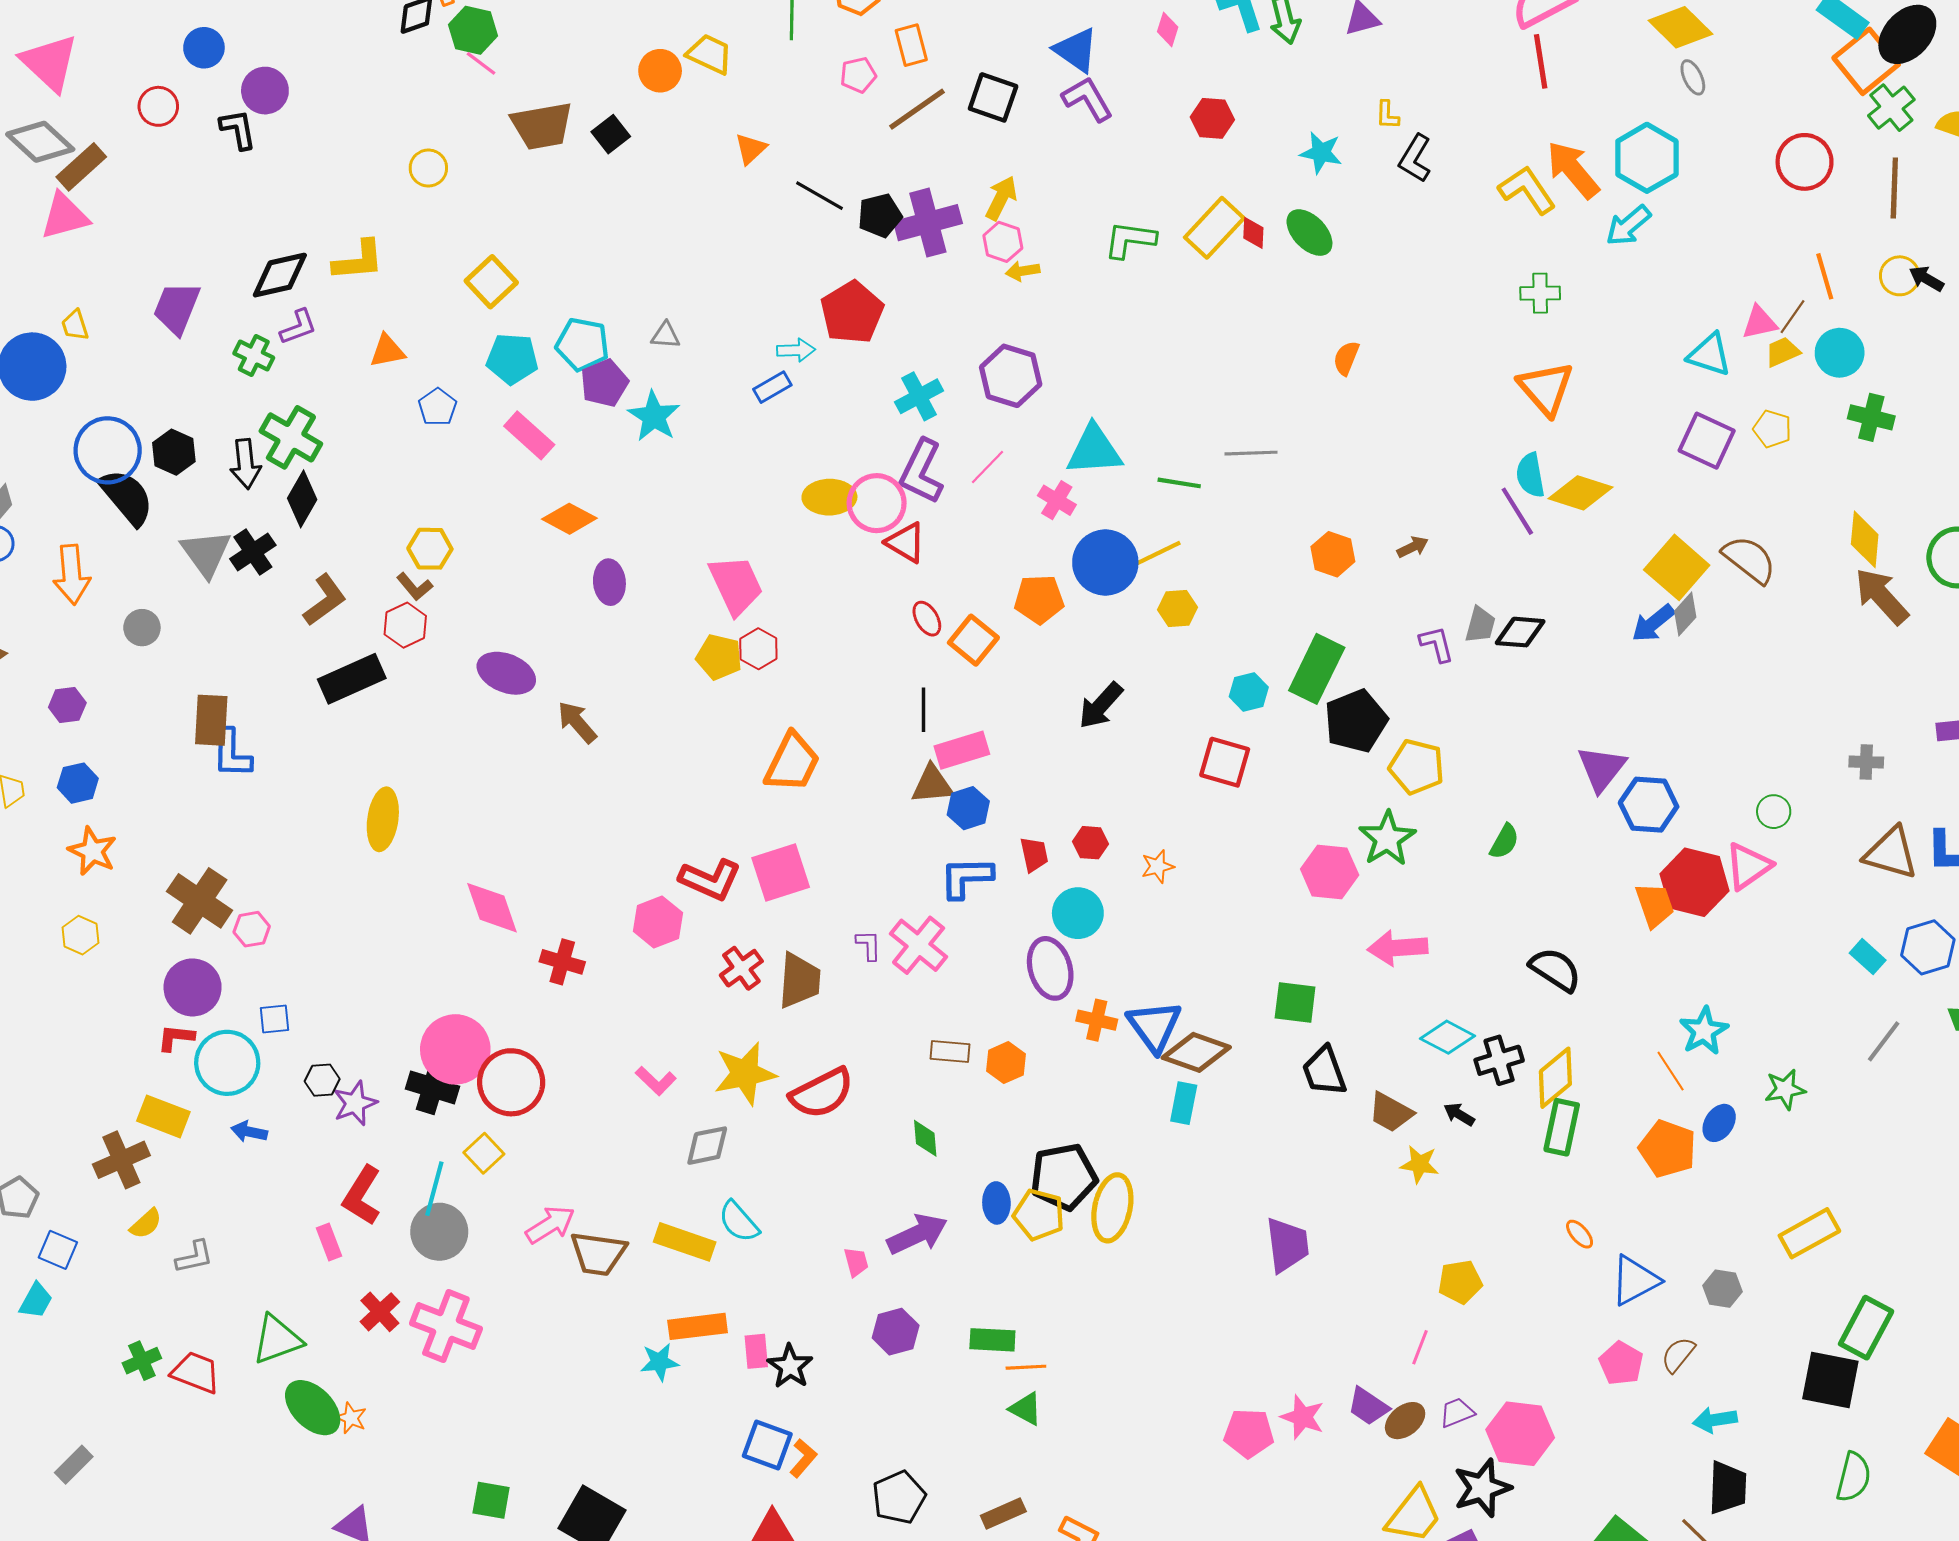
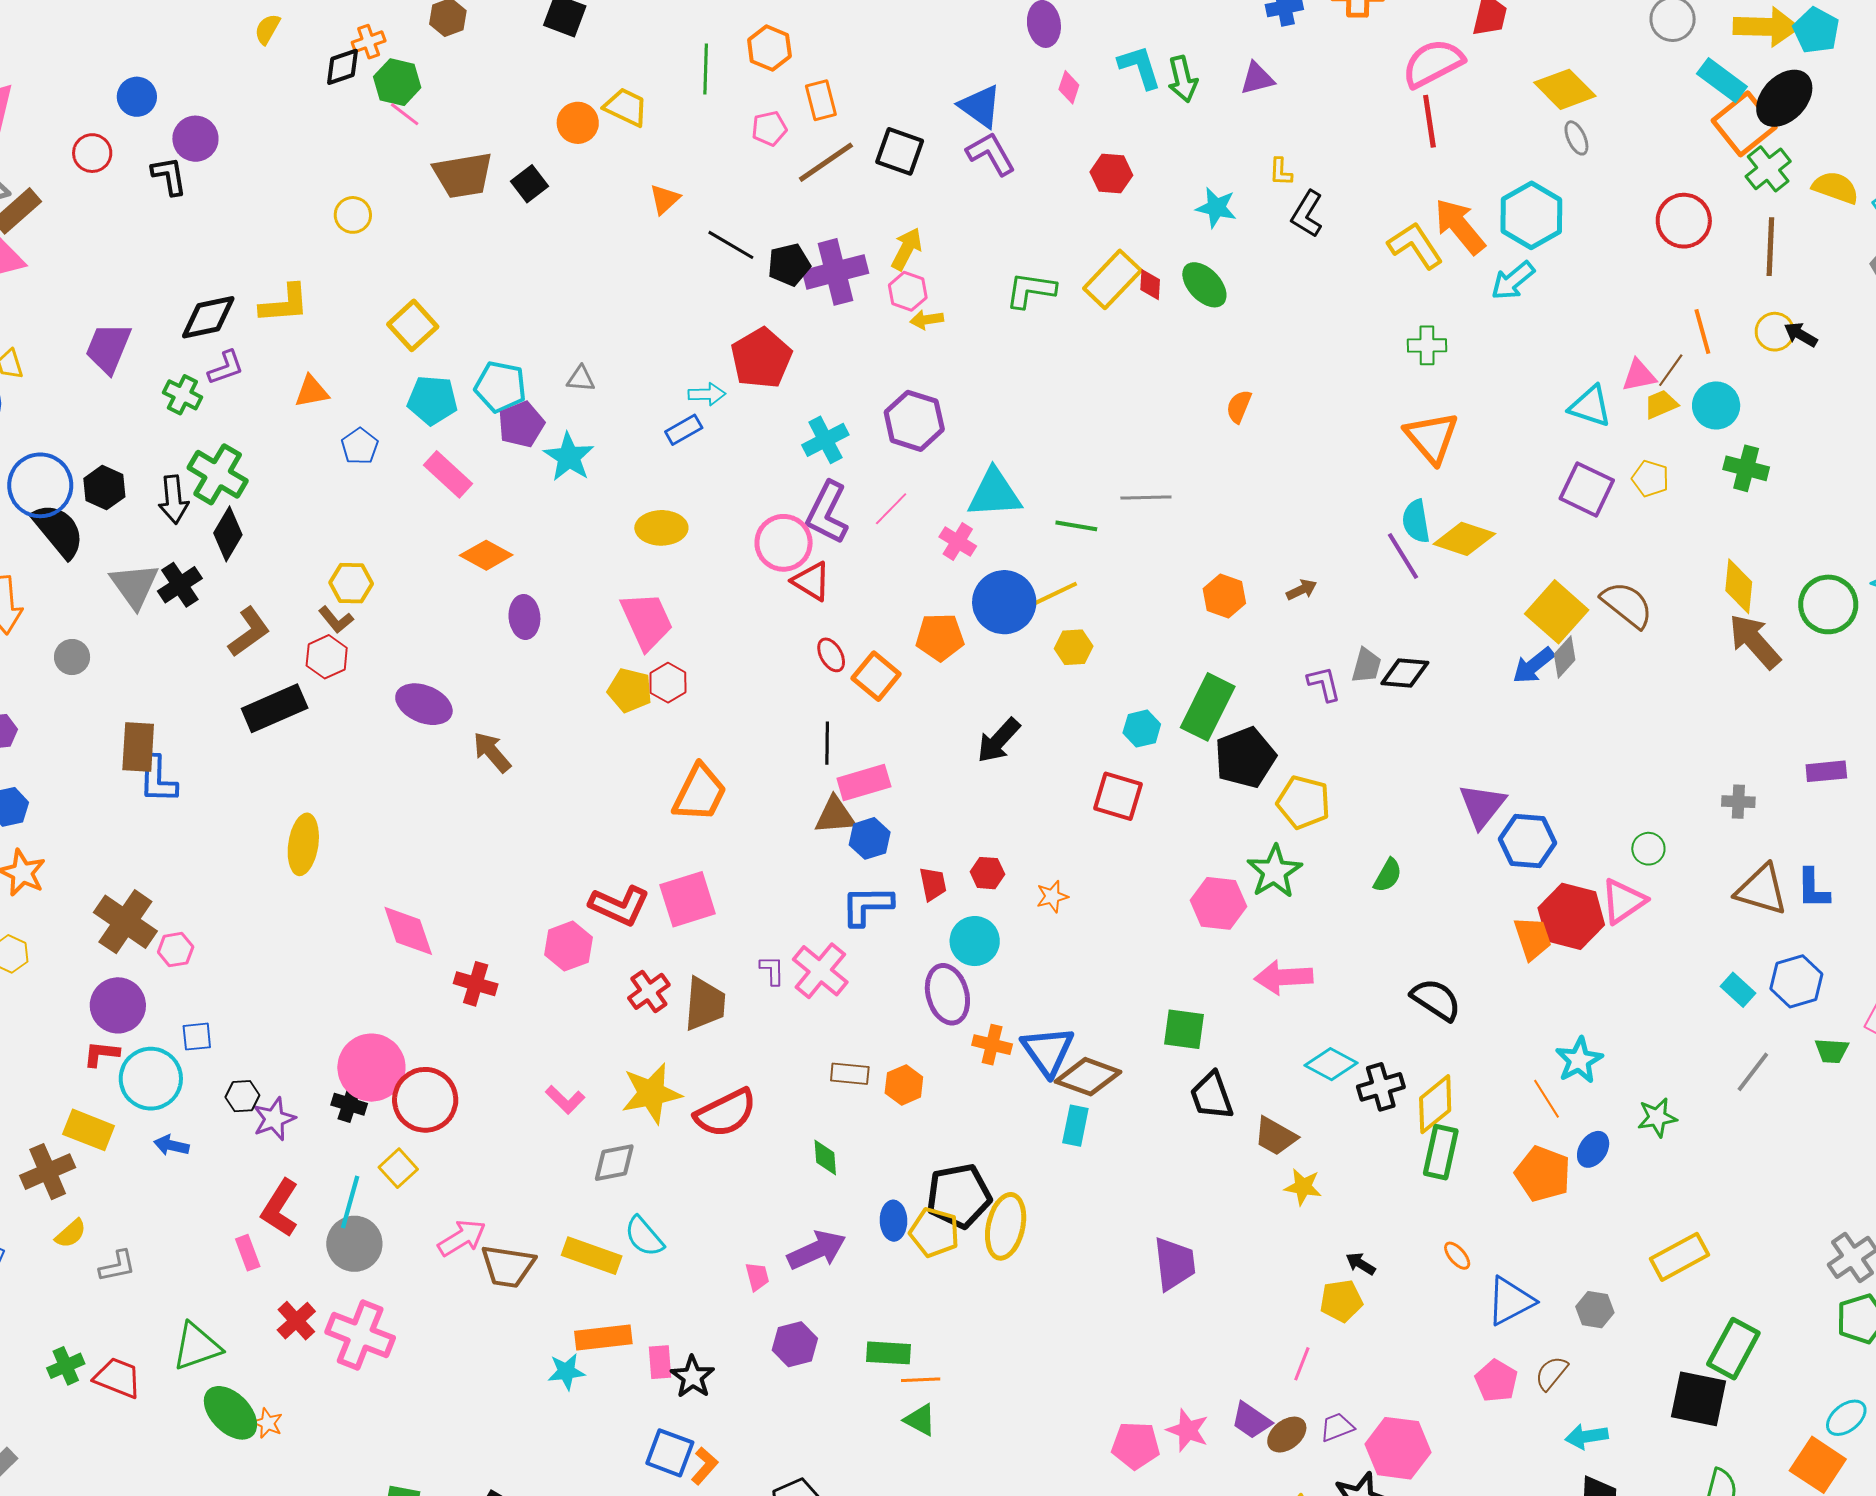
yellow ellipse: (829, 497) -> (661, 528), moved
black cross: (433, 1088) -> (349, 1104), size x0.7
black arrow: (1459, 1114) -> (1361, 1264), moved

